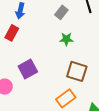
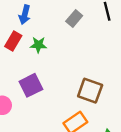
green star: (66, 39) -> (38, 45), moved

